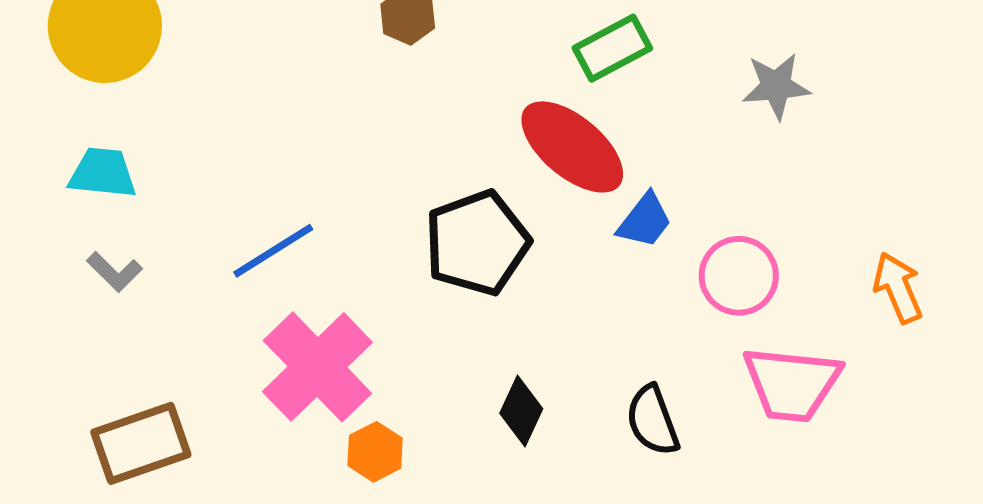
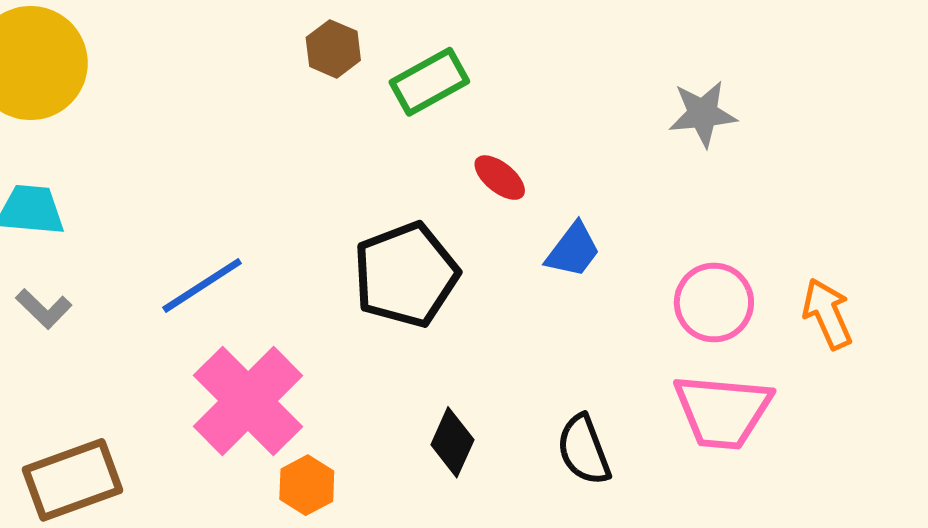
green rectangle: (612, 48) -> (429, 82), moved
red ellipse: (572, 147) -> (500, 178), size x0.5
pink circle: (739, 276) -> (714, 302), moved

